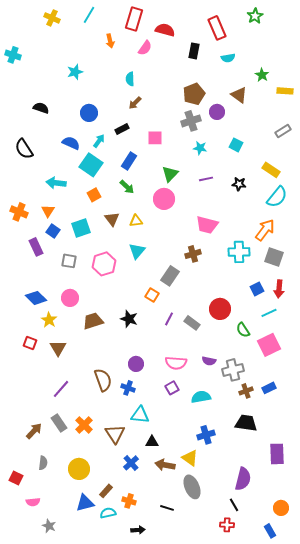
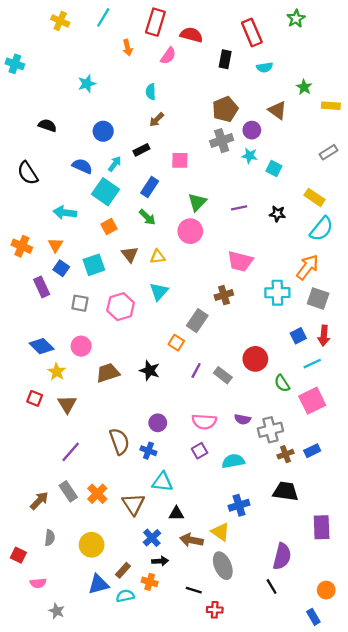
cyan star: (200, 148) -> (249, 156), moved
red cross: (227, 525) -> (215, 610), moved
black arrow: (138, 530) -> (160, 561), moved

